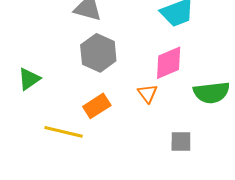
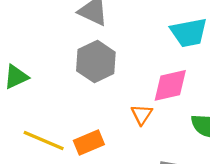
orange rectangle: (97, 106) -> (89, 143), moved

